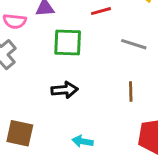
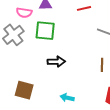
green square: (68, 43) -> (45, 31), moved

